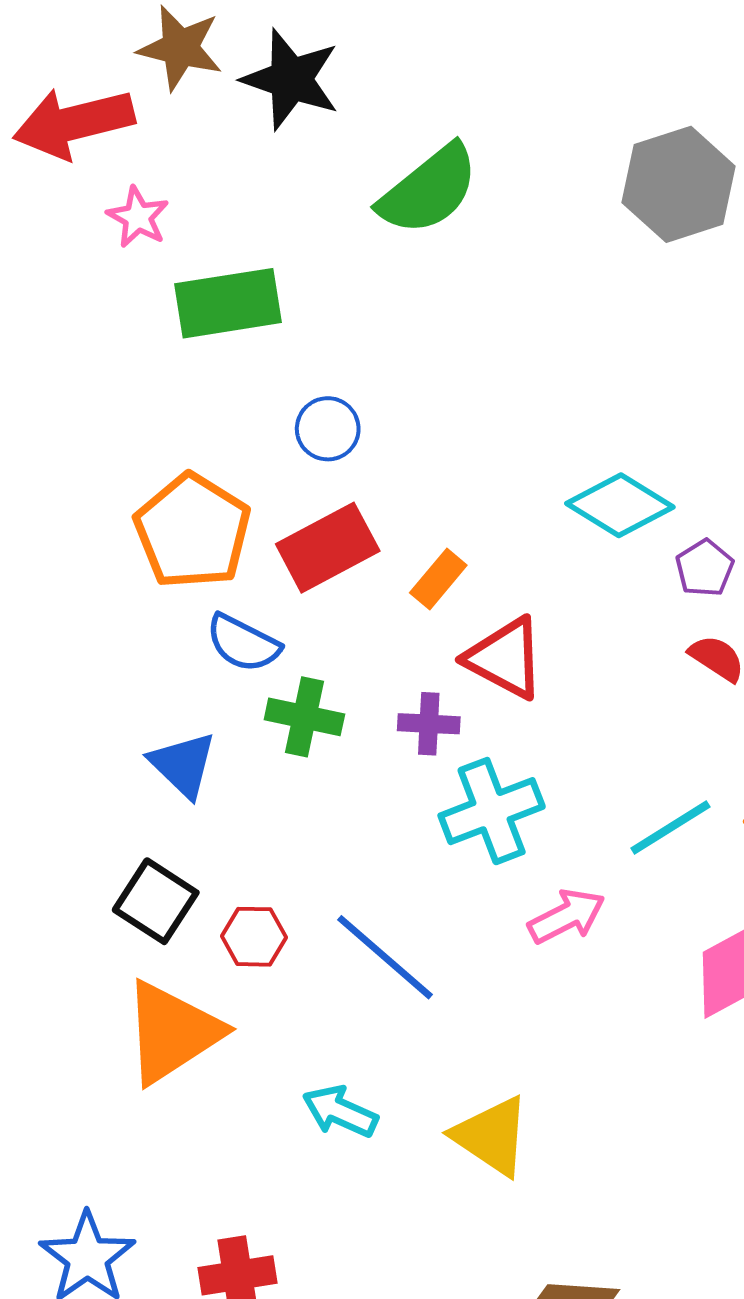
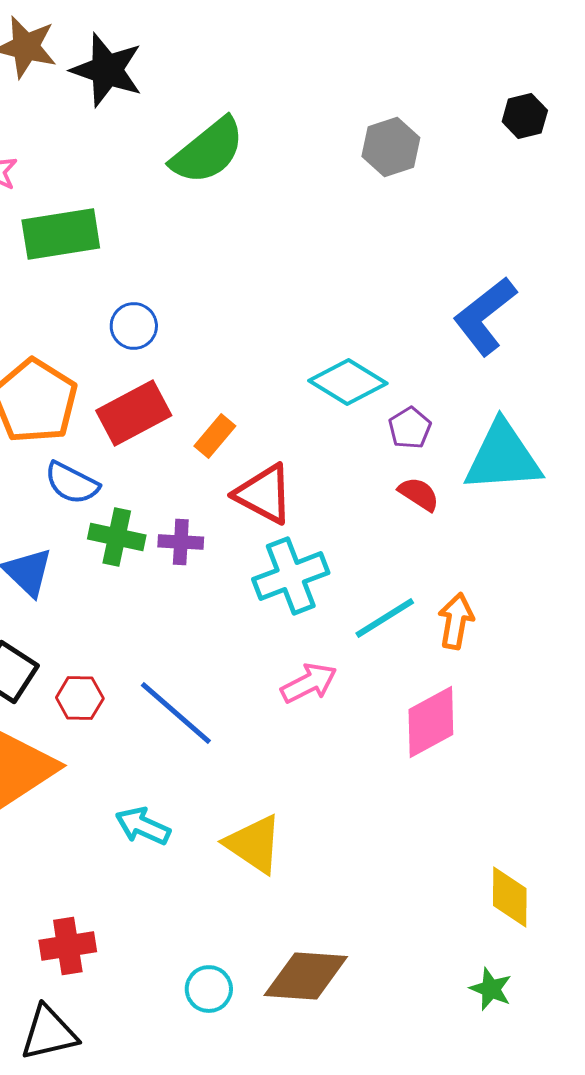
gray hexagon: (679, 184) -> (391, 147), size x0.7
purple cross: (429, 724) -> (181, 542), moved
cyan cross: (492, 811) -> (291, 576), moved

